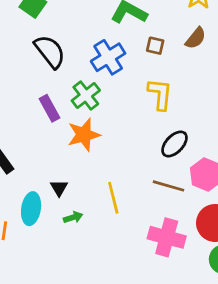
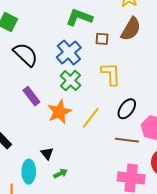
brown semicircle: (196, 38) -> (131, 29), size x1.4
green cross: (86, 96) -> (70, 81), moved
yellow line: (113, 198) -> (91, 118), moved, turned 60

